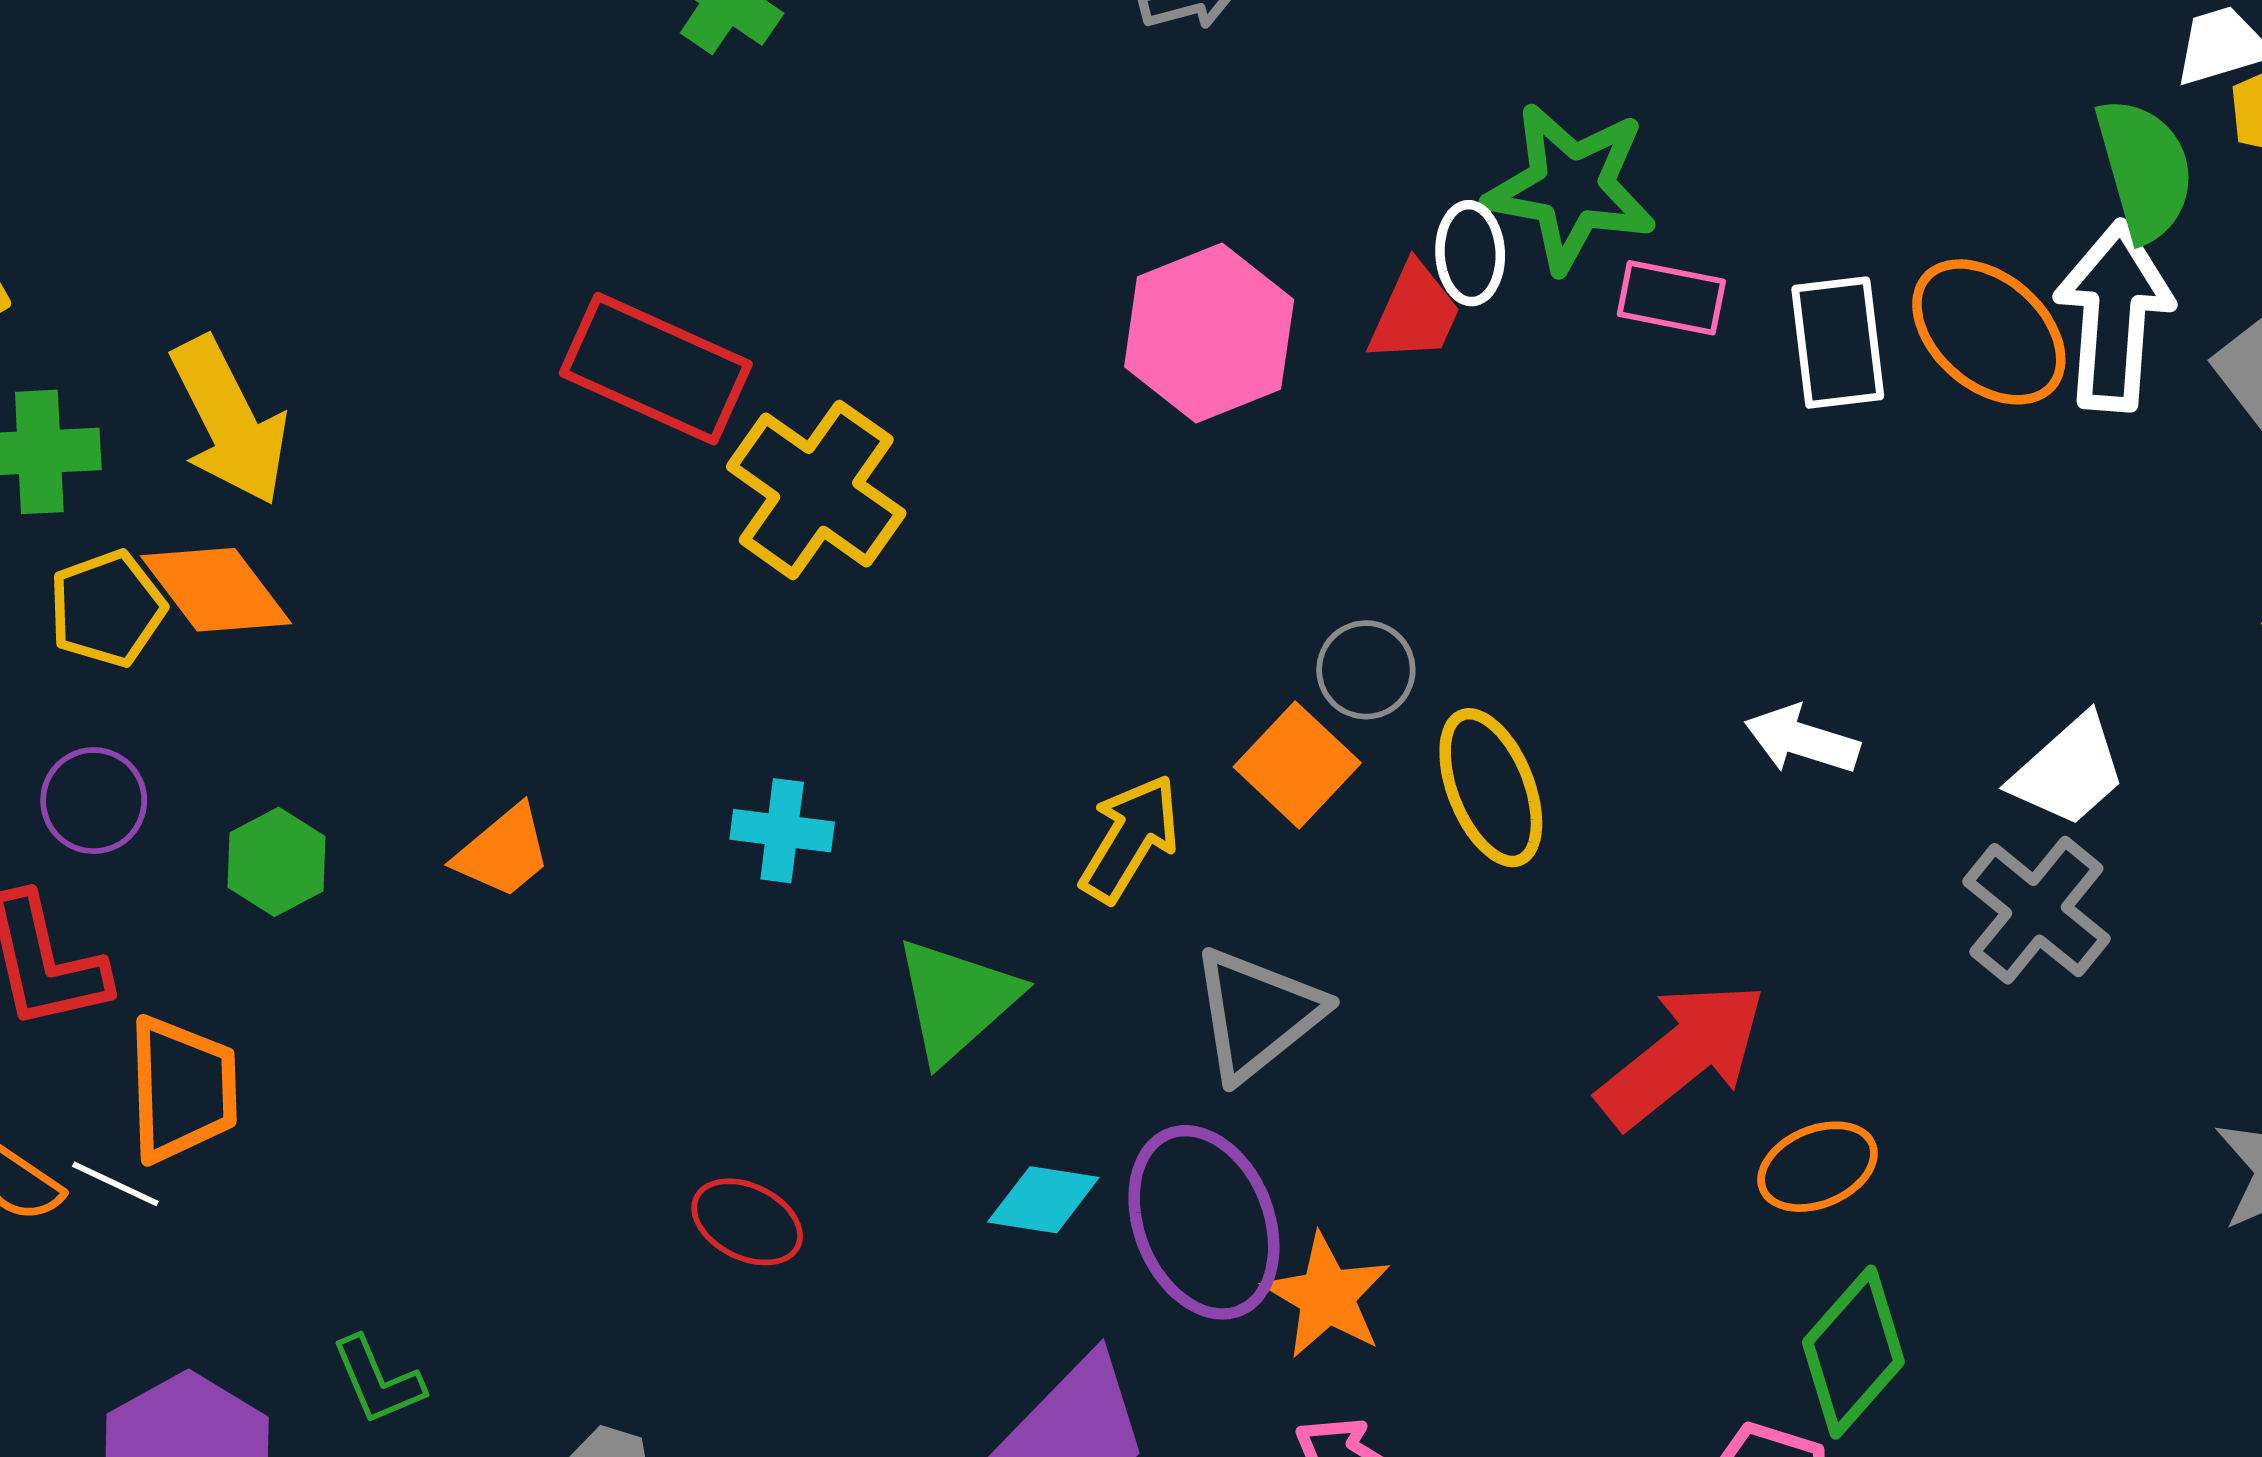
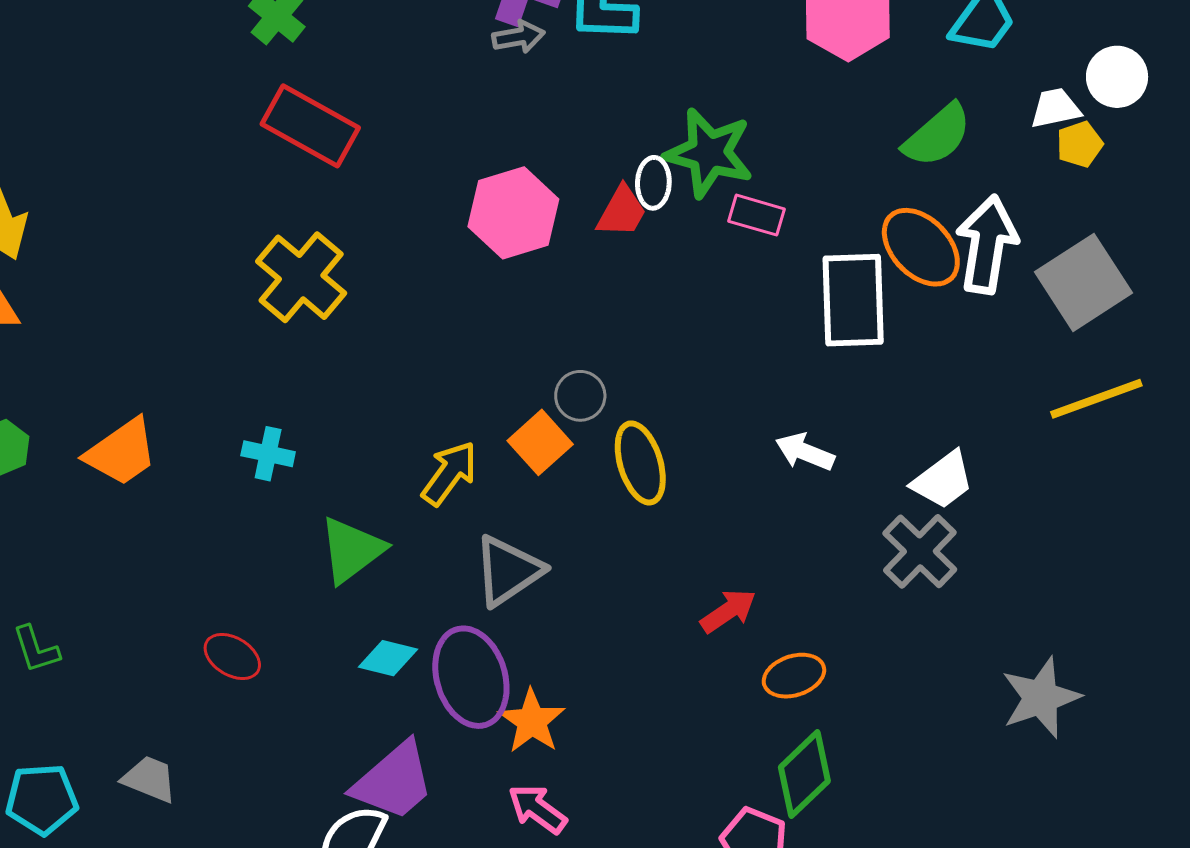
green semicircle: (2145, 170) -> (937, 135), moved, turned 60
white rectangle: (1838, 343) -> (853, 300), moved, size x1.4
red rectangle: (656, 369) -> (310, 126), moved
orange trapezoid: (503, 852) -> (121, 452), size x1.4
red arrow: (1682, 1055) -> (728, 611), size x0.6
green L-shape: (378, 1381) -> (36, 649), moved

